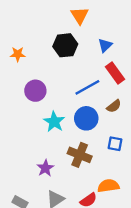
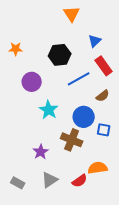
black hexagon: (65, 45) -> (60, 55), moved
blue circle: (86, 118) -> (84, 117), moved

